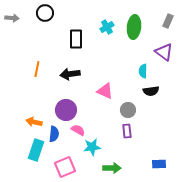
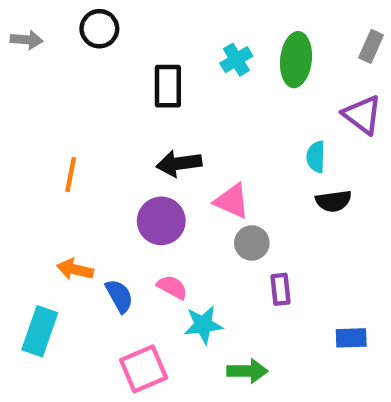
orange line: (37, 69) -> (71, 174), moved
black arrow: (70, 74) -> (179, 163), moved
purple circle: (66, 110) -> (161, 221), moved
gray circle: (128, 110) -> (252, 243), moved
blue semicircle: (54, 134) -> (119, 296), turned -35
cyan rectangle: (36, 150) -> (40, 331), moved
blue rectangle: (159, 164) -> (351, 338), moved

